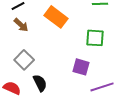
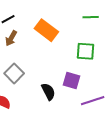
brown arrow: (21, 25) -> (11, 38), turned 77
black semicircle: (40, 83) -> (48, 92), moved

